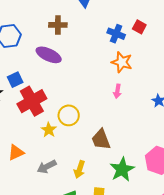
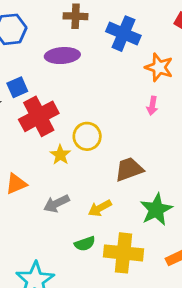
blue cross: (116, 34) -> (123, 34), moved, size x1.4
purple ellipse: (49, 55) -> (62, 56), turned -30
brown trapezoid: (101, 140) -> (129, 169), turned 90
yellow arrow: (80, 169) -> (100, 208), turned 42

